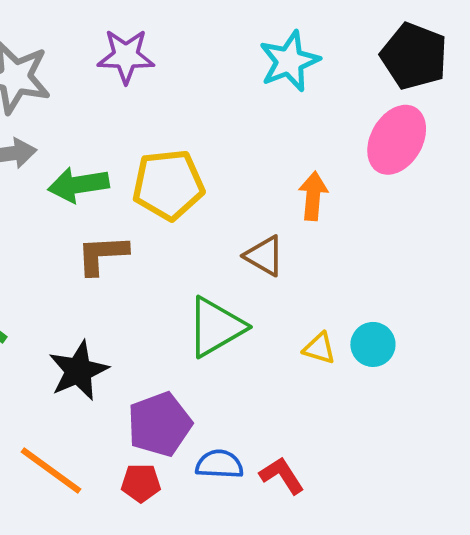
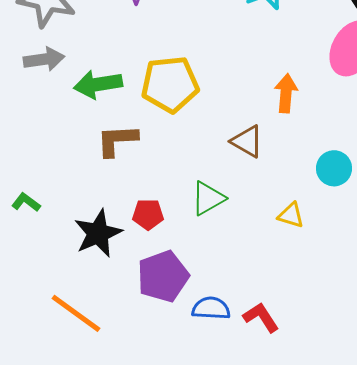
green triangle: (216, 327) -> (208, 198), size x0.7
cyan circle: (373, 344) -> (334, 168), moved
red pentagon: (141, 483) -> (148, 214), moved

